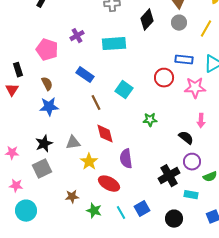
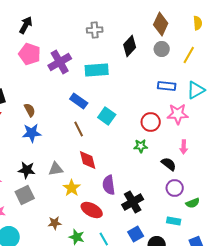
purple cross: (77, 36) -> (60, 62), size x1.6
pink pentagon: (47, 50) -> (30, 54), moved
blue rectangle: (85, 75) -> (79, 101), moved
red circle: (164, 78) -> (151, 122), moved
green star: (150, 120) -> (141, 146), moved
black star: (44, 144) -> (27, 170), turned 30
black cross: (169, 176) -> (133, 202), moved
blue square: (142, 209) -> (136, 234), moved

